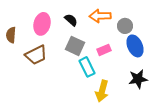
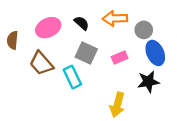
pink ellipse: (42, 24) -> (48, 28), turned 50
brown trapezoid: (36, 55) -> (41, 63), turned 75
cyan rectangle: (87, 67) -> (72, 77), moved
black star: (138, 79) -> (148, 82), moved

